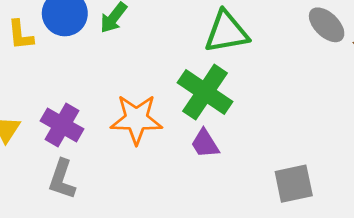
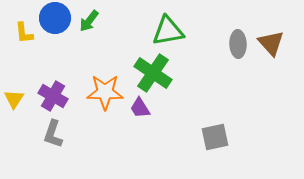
gray ellipse: (327, 25) -> (238, 44), moved, turned 44
purple trapezoid: (205, 144) -> (140, 108), moved

